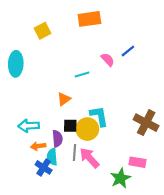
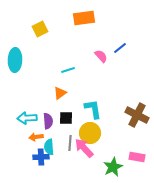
cyan line: (82, 75) -> (68, 70), moved
yellow circle: (87, 129) -> (90, 133), moved
purple semicircle: (57, 139) -> (48, 121), moved
pink rectangle: (138, 162) -> (137, 157), moved
blue cross: (44, 167) -> (41, 157), turned -35

